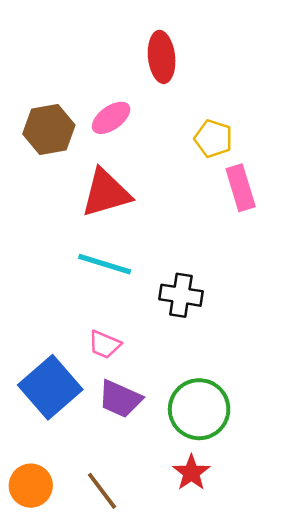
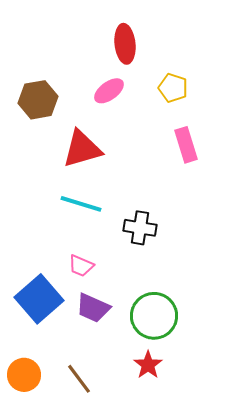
pink ellipse: (111, 118) -> (109, 91), moved
yellow pentagon: (213, 139) -> (173, 88), moved

